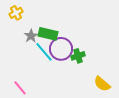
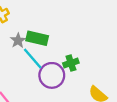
purple circle: (61, 49) -> (52, 75), moved

